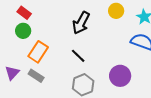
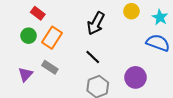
green circle: (23, 31) -> (29, 36), moved
orange rectangle: (38, 52) -> (52, 38), moved
gray rectangle: (36, 76) -> (50, 67), moved

